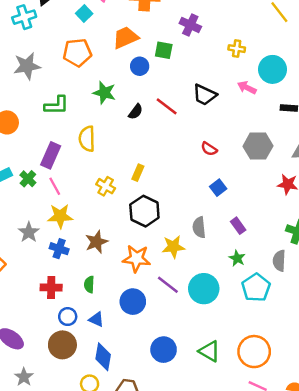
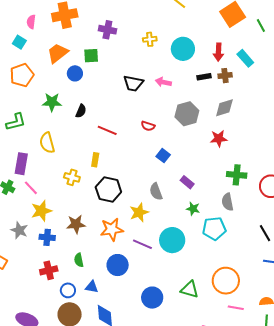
pink arrow: (247, 88) -> (163, 82), moved
red line: (167, 106) -> (107, 130), moved
brown star: (96, 242) -> (76, 224), turned 30
cyan pentagon: (256, 288) -> (214, 229), turned -30

